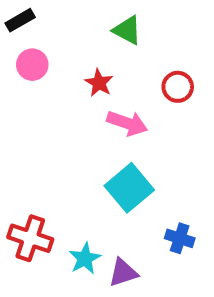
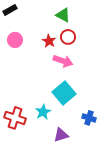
pink circle: (32, 65) -> (15, 40), moved
red circle: (178, 87) -> (68, 37), moved
cyan star: (85, 258) -> (43, 112), moved

